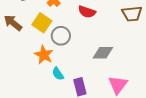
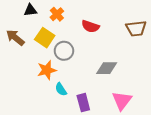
orange star: (44, 55) -> (47, 70), turned 30

